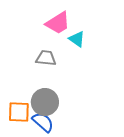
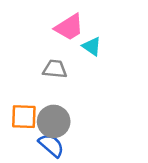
orange square: (19, 112) -> (24, 117), moved

